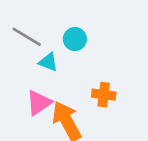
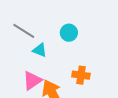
cyan circle: (75, 39) -> (69, 33), moved

